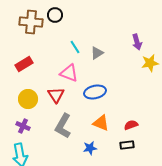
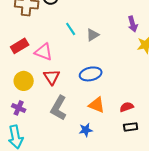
pink triangle: (69, 73) -> (44, 52), moved
black rectangle: (127, 145) -> (131, 127), moved

